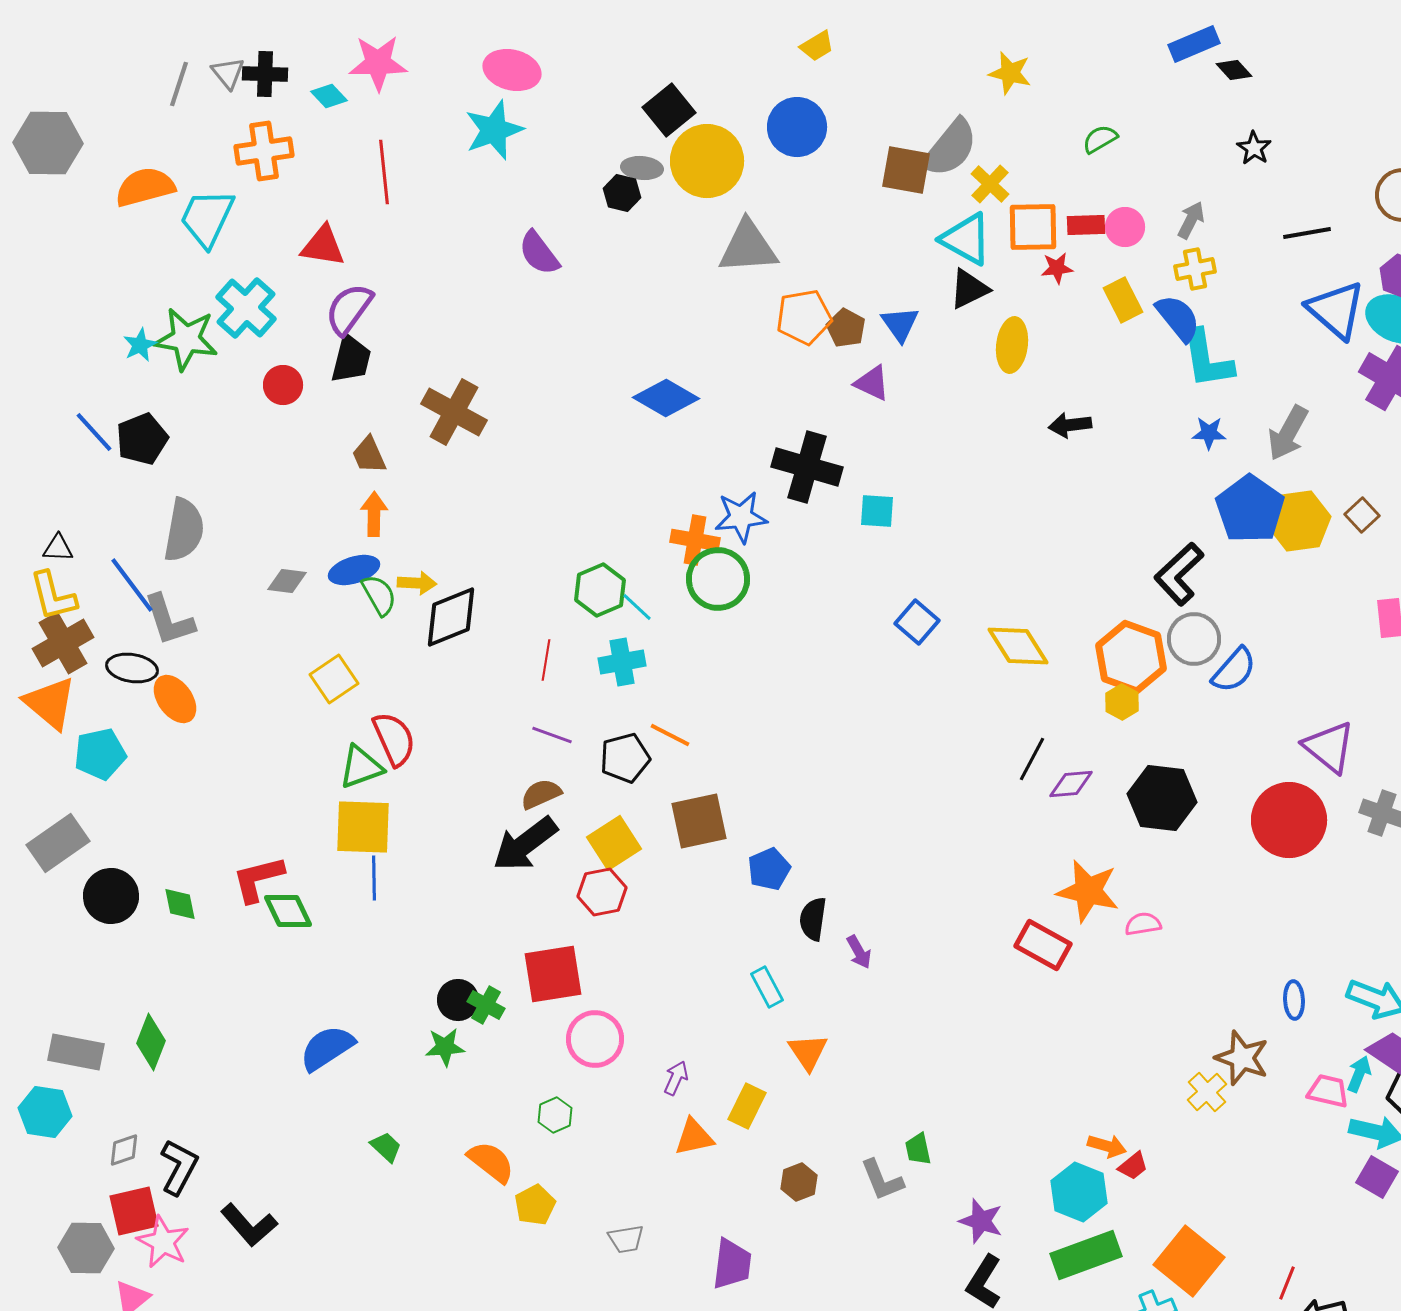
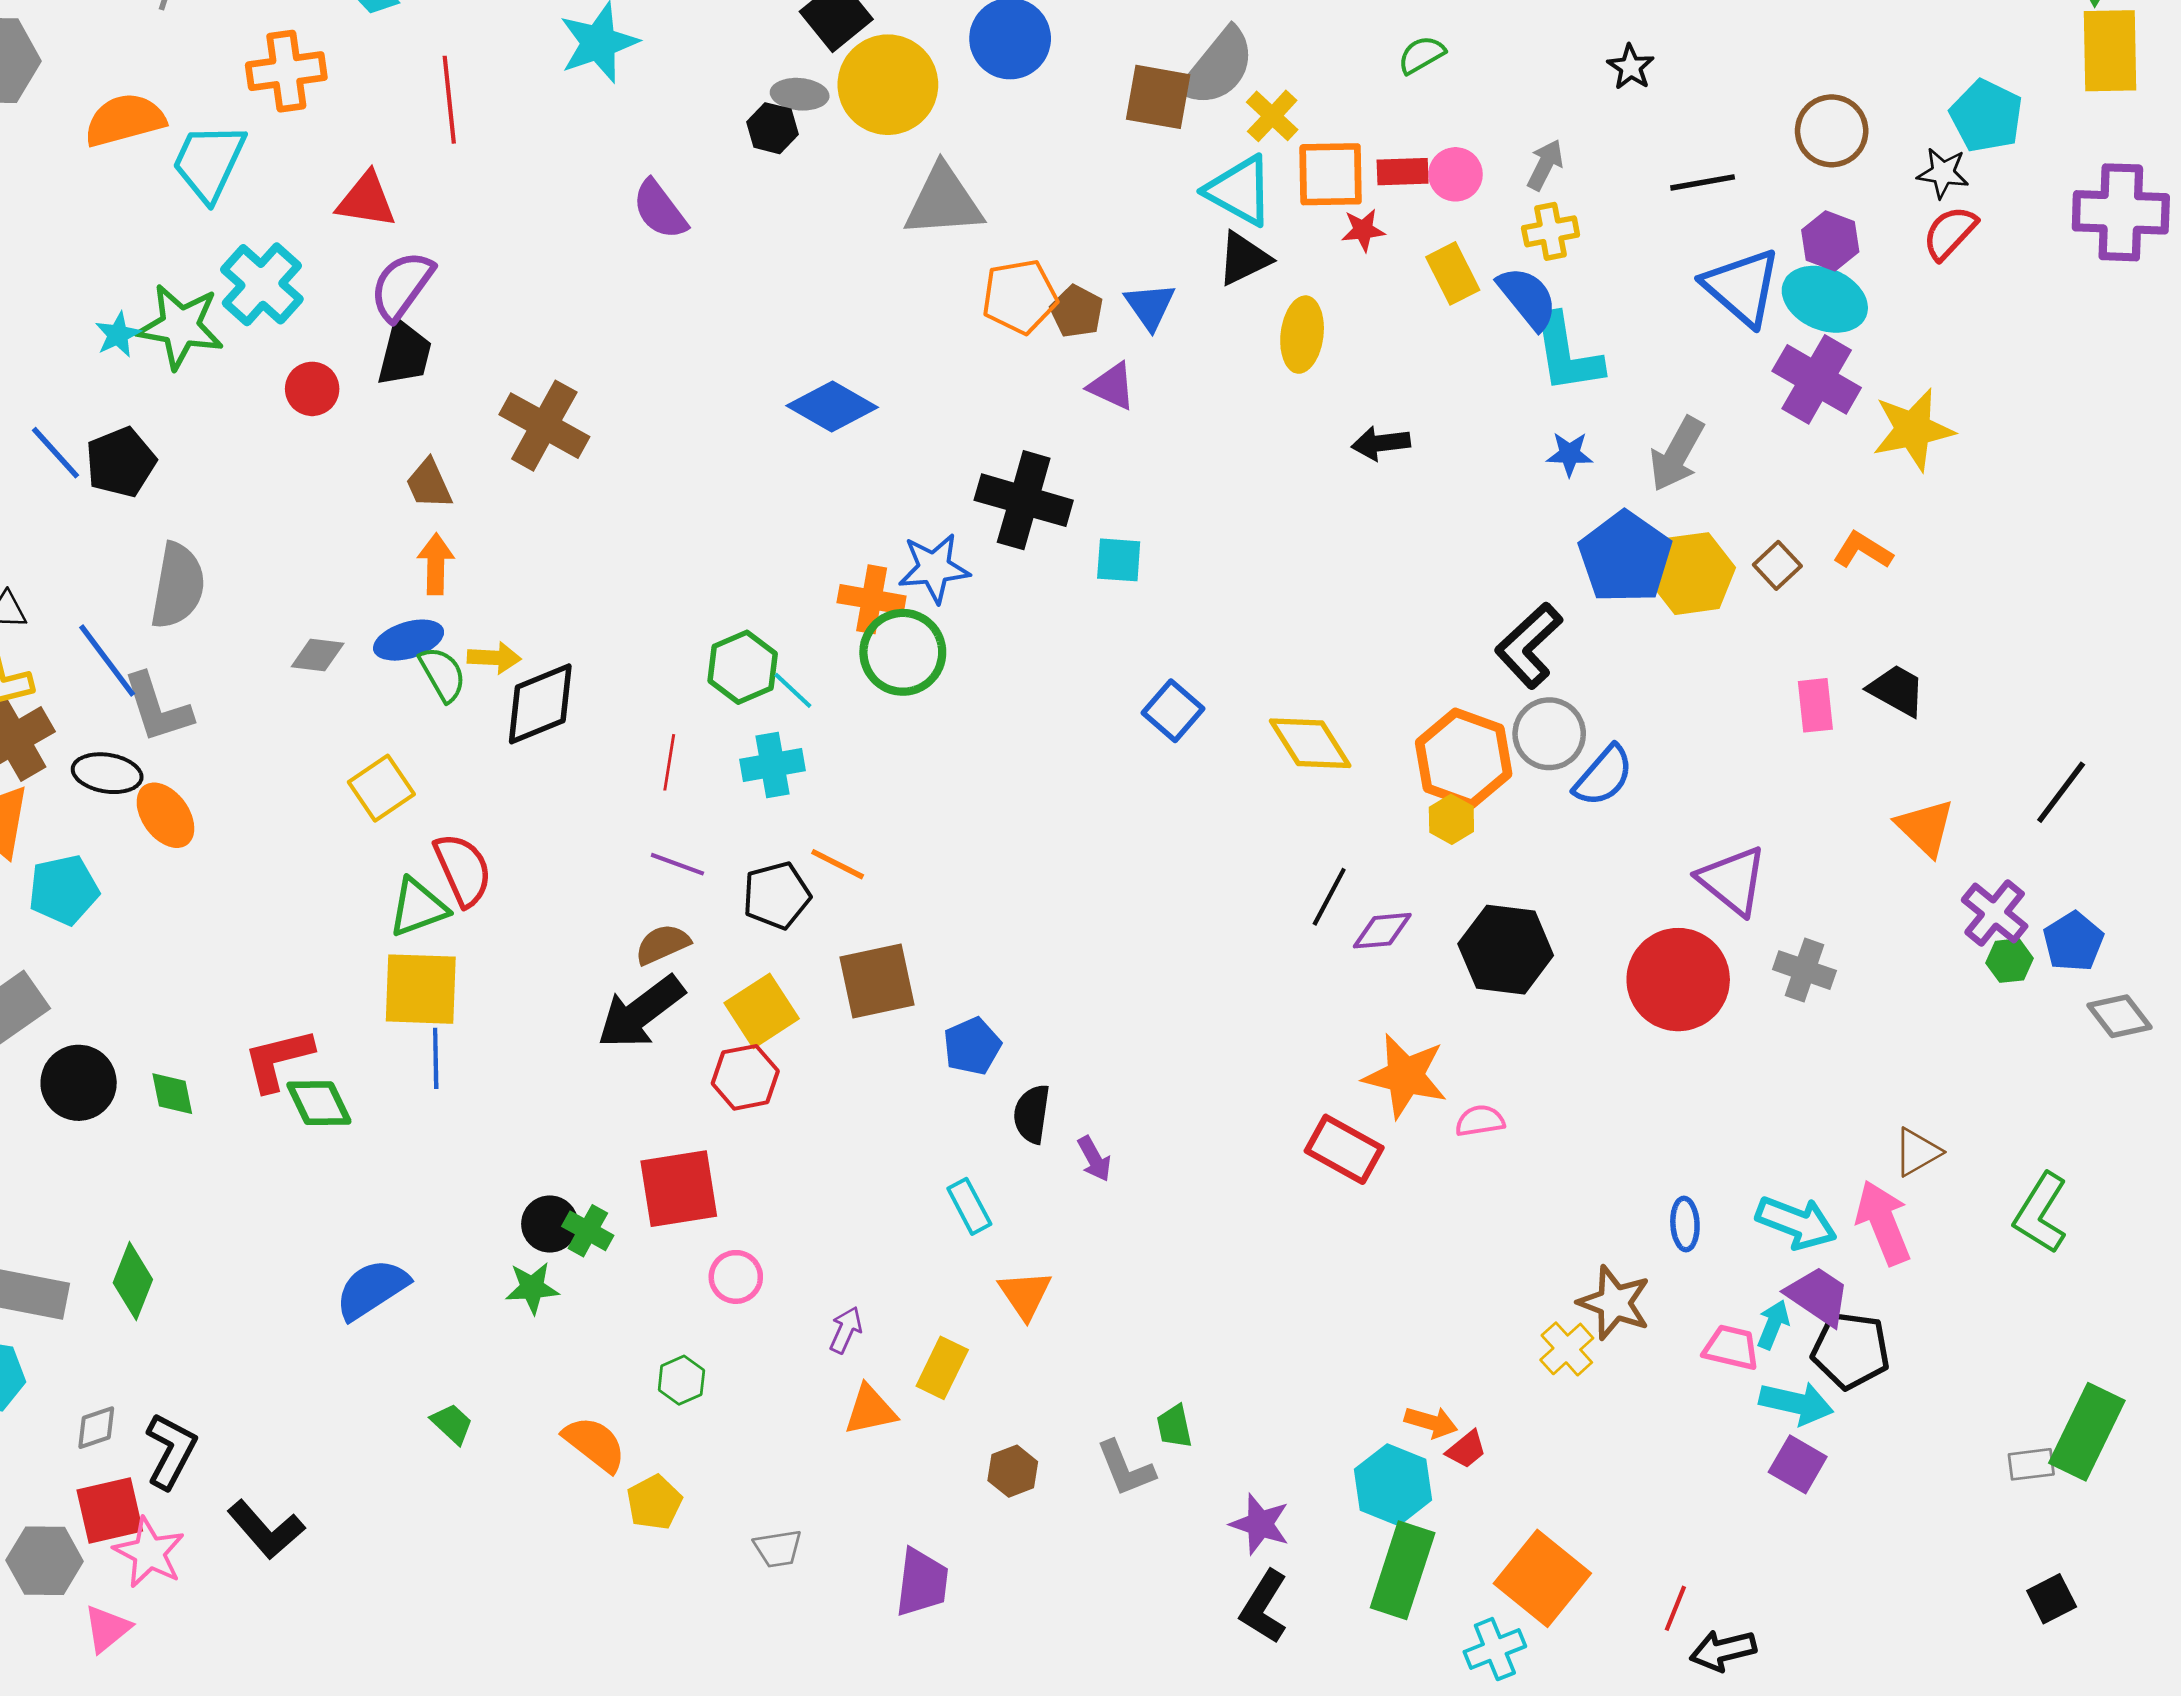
pink circle: (595, 1039) -> (736, 1277), size x0.7
green rectangle: (1086, 1255) -> (1403, 1570), turned -52

